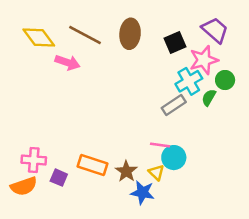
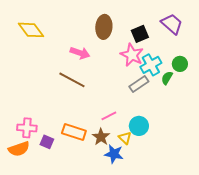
brown line: (85, 35) -> (72, 80), moved
pink star: (204, 60) -> (132, 55), moved, turned -30
pink arrow: (68, 63) -> (80, 53), moved
pink line: (160, 145) -> (109, 116), moved, turned -35

